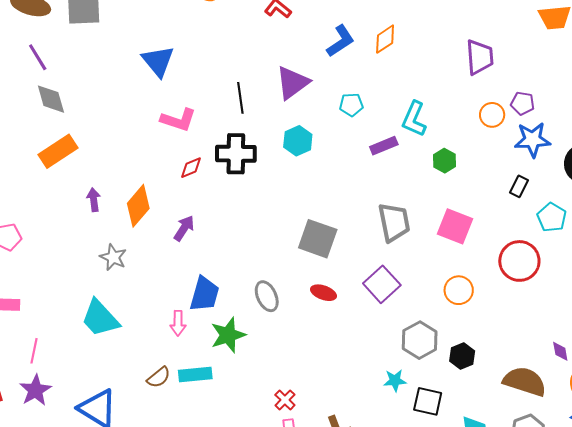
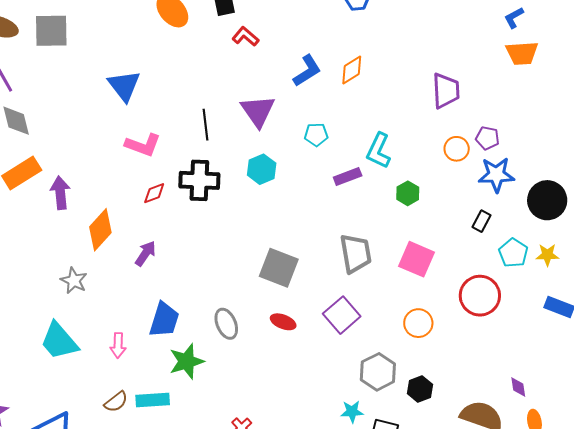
purple triangle: (292, 83) -> (258, 111), turned -30
purple arrow: (94, 200) -> (60, 193), moved, size x1.4
pink arrow: (178, 323) -> (118, 346), moved

